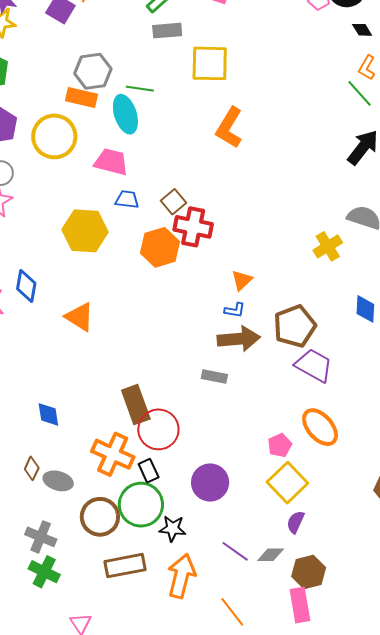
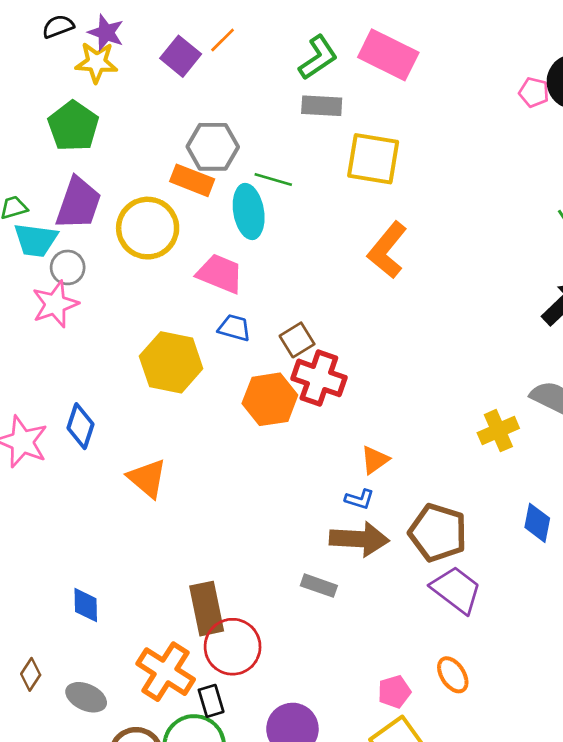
brown pentagon: (295, 326) -> (438, 533), turned 30
orange ellipse: (320, 427) -> (453, 675), size x0.7
brown diamond: (32, 468) -> (31, 674), moved

